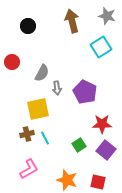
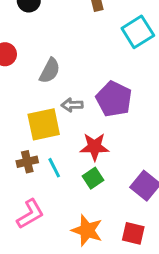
gray arrow: (57, 88) -> (72, 105), moved, turned 96
red star: (102, 124) -> (94, 147), moved
green square: (79, 145) -> (93, 178), moved

